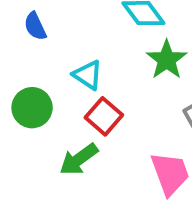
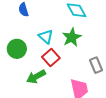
green star: (167, 60) -> (72, 37), moved

